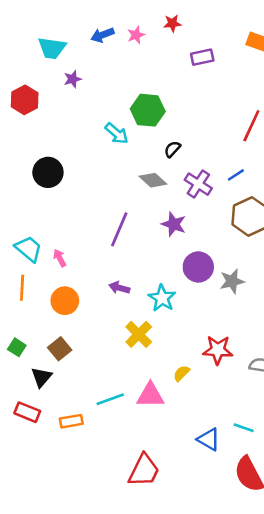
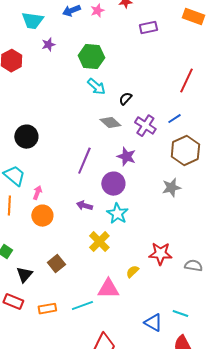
green hexagon: (148, 110) -> (91, 57), moved
cyan arrow: (117, 133) -> (96, 87), moved
black circle: (48, 172) -> (26, 137), moved
pink arrow: (60, 258) -> (37, 193), moved, turned 48
purple circle: (198, 267) -> (113, 184), moved
gray star: (232, 281) -> (171, 188), moved
brown square: (60, 349) -> (56, 264), moved
cyan line: (110, 399) -> (82, 306), moved

